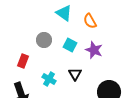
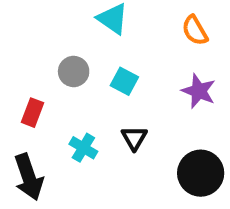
orange semicircle: (90, 21) -> (195, 30), moved
purple star: (94, 50) -> (199, 91), moved

